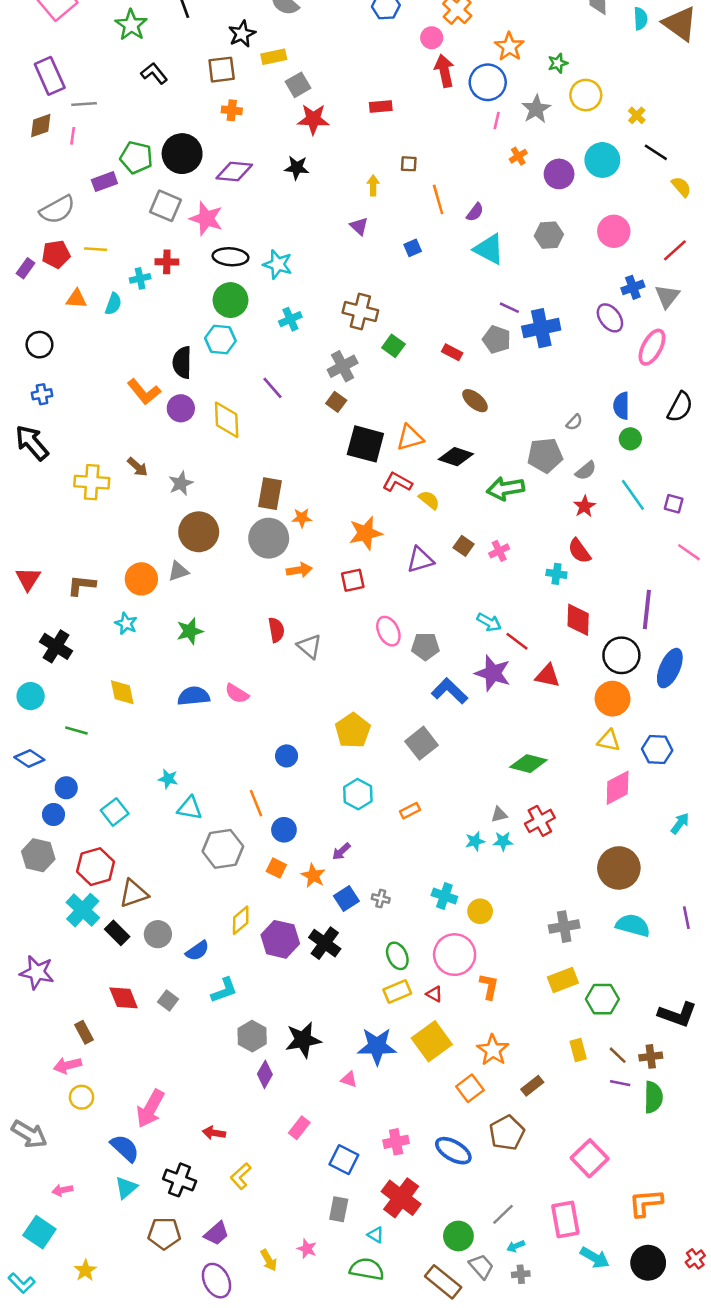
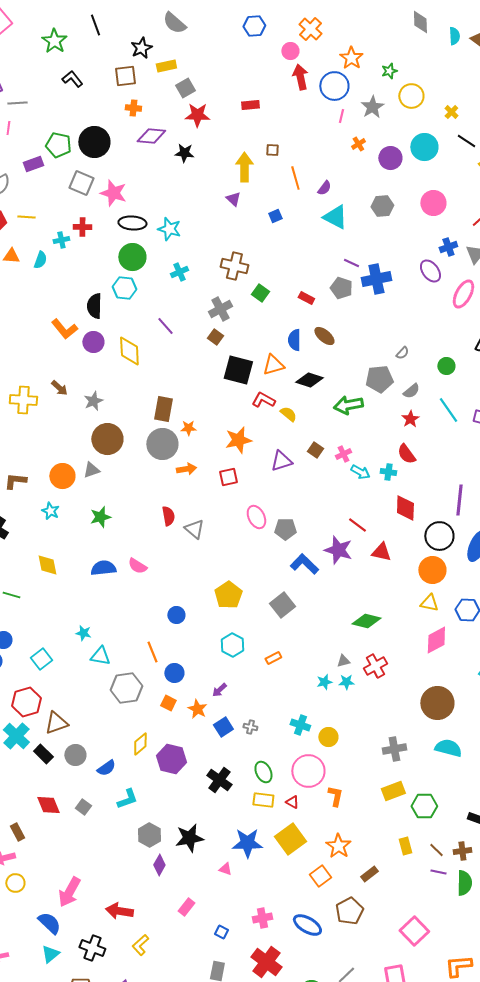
purple diamond: (234, 171) -> (151, 136), moved
yellow arrow: (373, 185) -> (244, 167), size x1.8
blue semicircle: (621, 406) -> (294, 340), moved
cyan arrow: (489, 622) -> (360, 472), moved
black cross: (325, 943) -> (219, 780), moved
yellow rectangle: (397, 992) -> (263, 800), turned 30
red arrow: (214, 1133) -> (119, 911), size x1.5
blue square: (344, 1160) -> (221, 932), size x0.6

